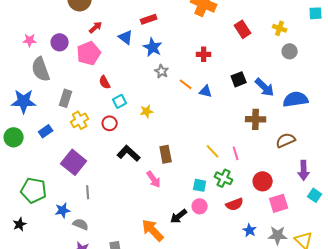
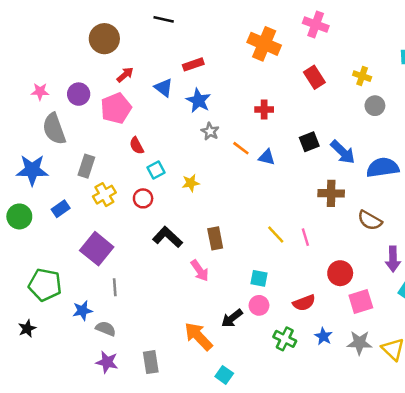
brown semicircle: (286, 140) -> (370, 220), turned -126
green cross: (224, 178) -> (285, 339), moved

